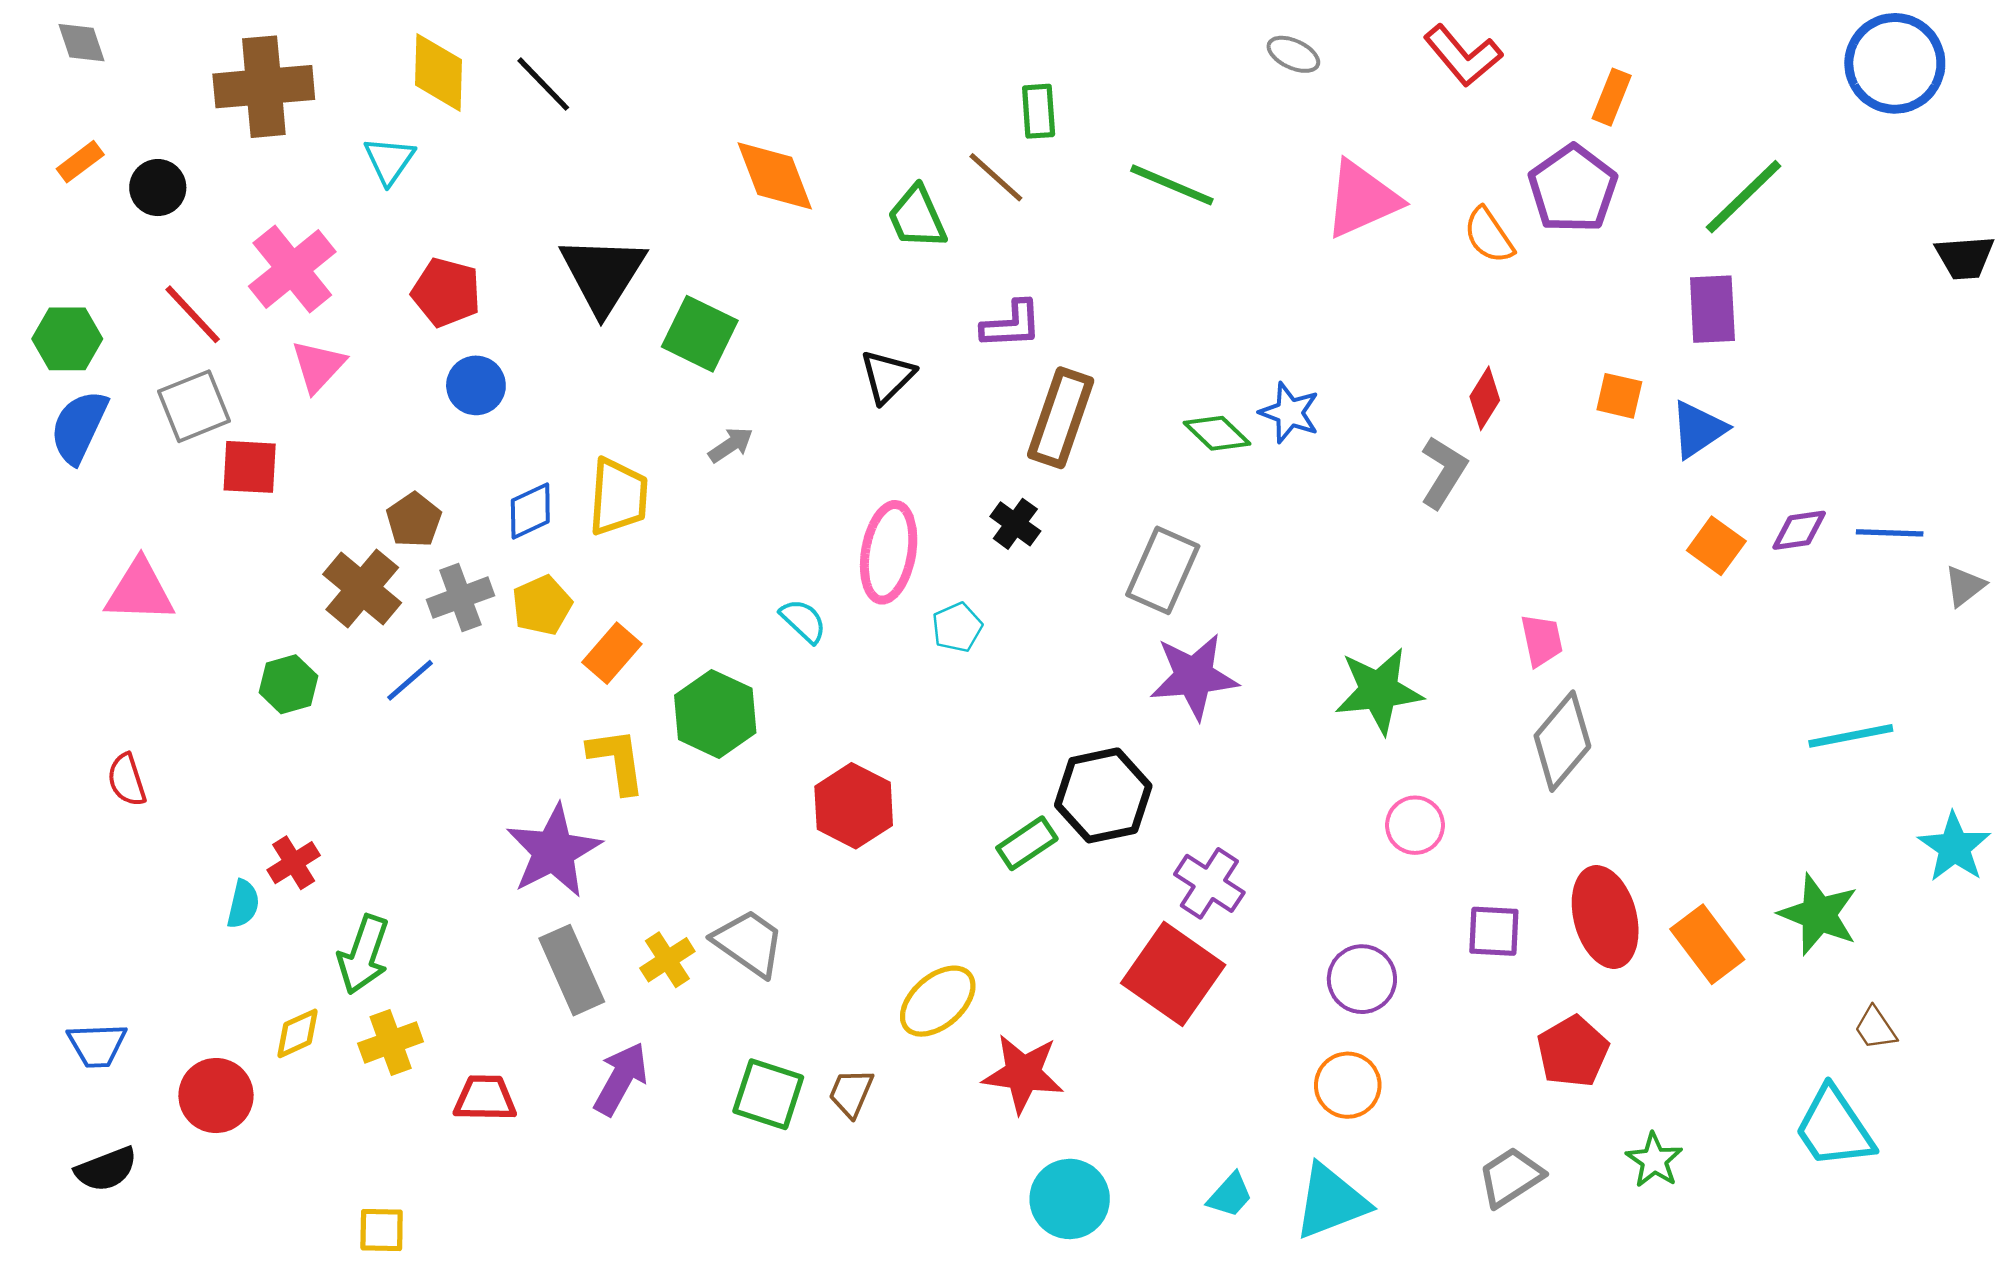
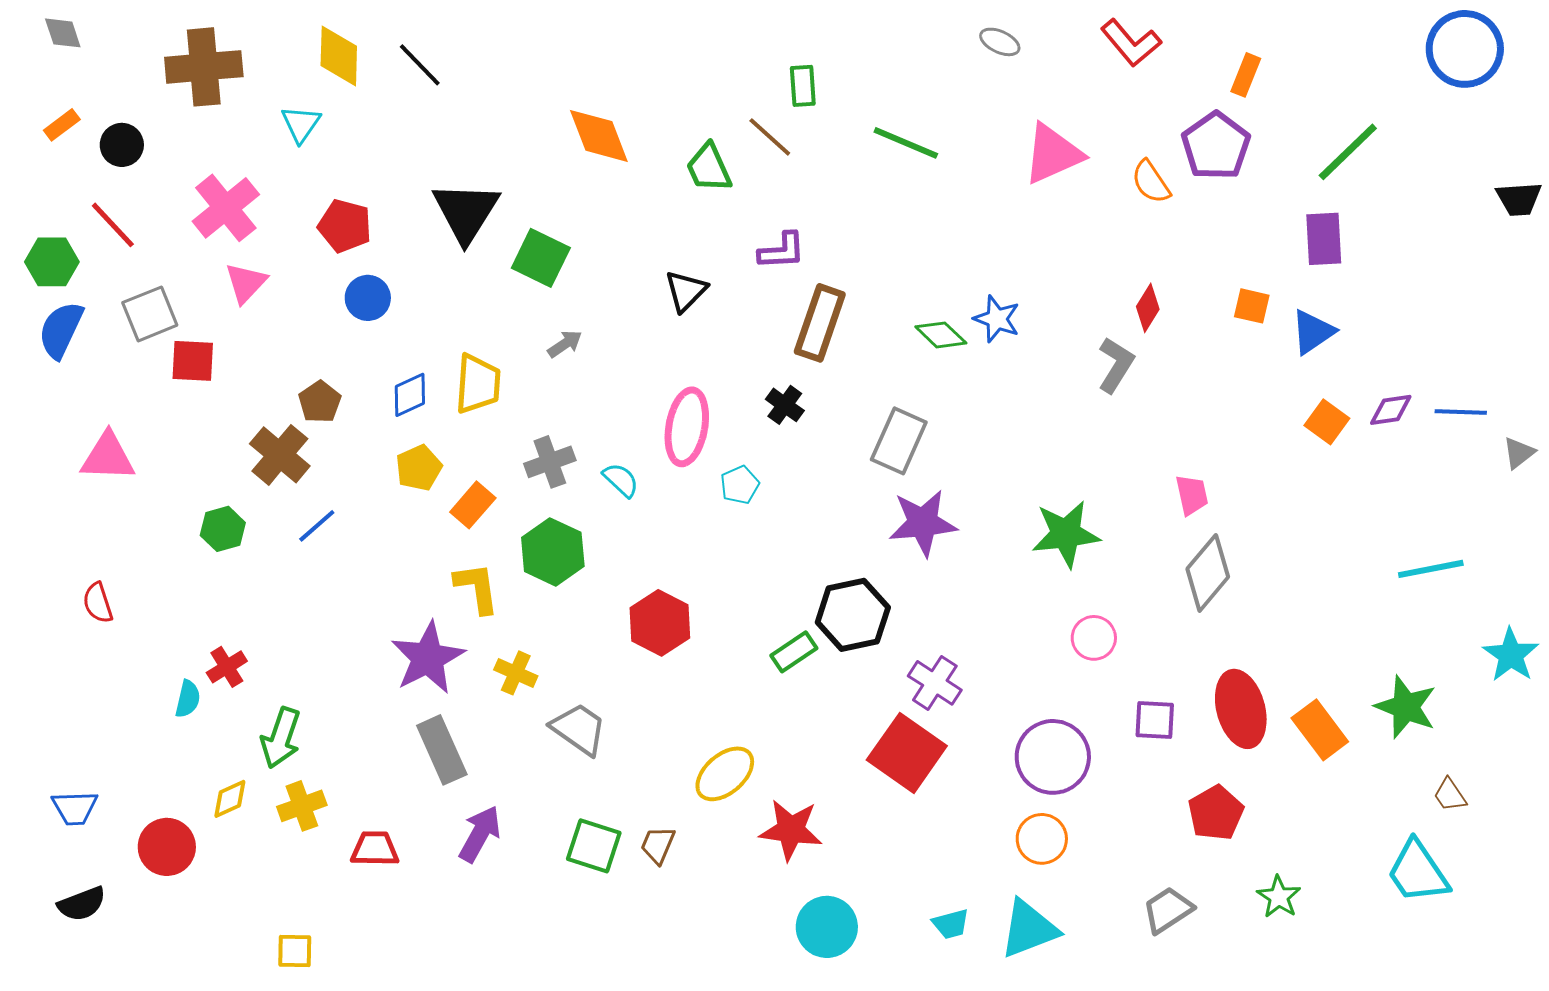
red line: (193, 314) -> (113, 225), moved
gray cross: (460, 598) -> (550, 462), moved
yellow cross: (667, 960) -> (516, 673), moved, turned -33
purple circle: (1362, 979) -> (1053, 757), size x1.4
cyan trapezoid: (1230, 1195) -> (951, 924), turned 33

